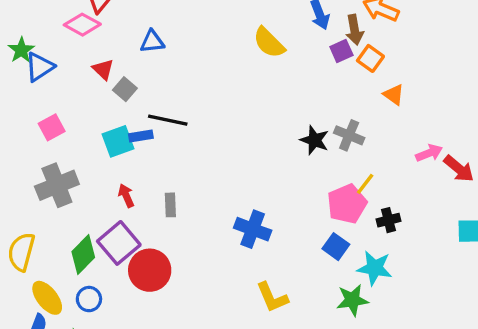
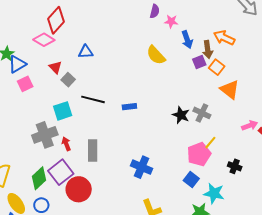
orange triangle: (394, 95) -> (230, 89), size x1.5
pink square: (52, 127) -> (25, 84), moved
blue rectangle: (141, 136) -> (129, 107), moved
gray cross: (57, 185) -> (45, 135), moved
gray rectangle: (170, 205) -> (93, 151), size x1.5
black cross: (388, 220) -> (235, 166), moved, turned 32

